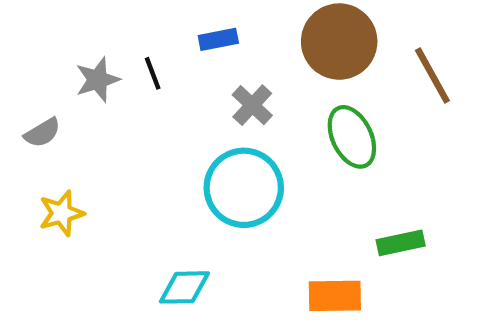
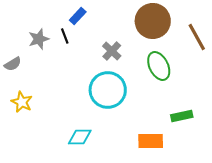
blue rectangle: (218, 39) -> (78, 16), moved, turned -36
yellow star: (61, 213) -> (22, 102), turned -30

